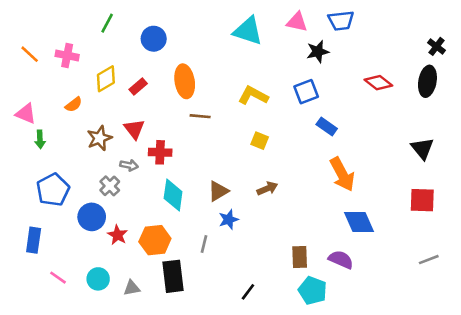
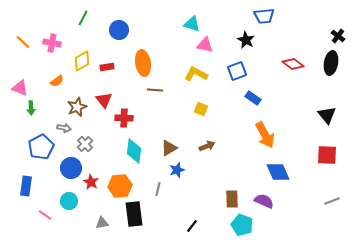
pink triangle: (297, 22) -> (205, 45), moved
cyan triangle: (248, 31) -> (192, 24), size x0.7
black star: (318, 52) -> (246, 40), turned -30
red rectangle: (138, 86) -> (107, 67), turned 32
gray arrow: (129, 165) -> (64, 128), moved
cyan circle: (98, 279) -> (69, 201), moved

